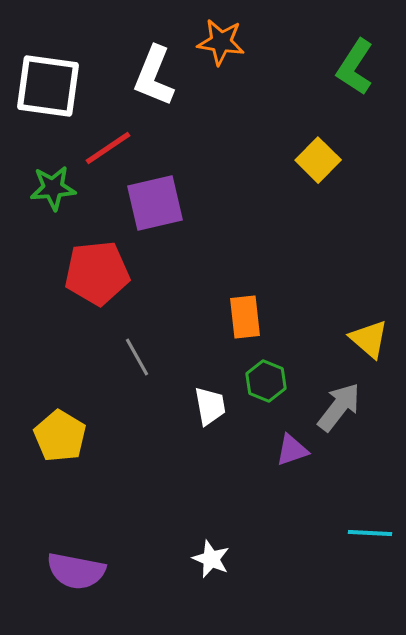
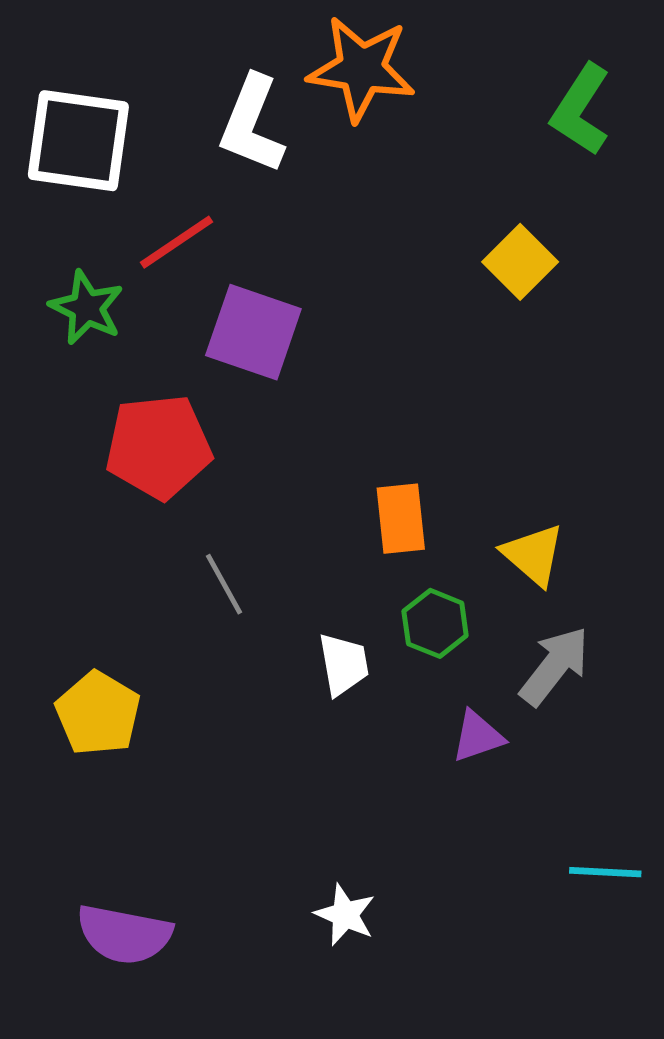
orange star: (221, 42) -> (361, 69), size x1.4
green star: (53, 188) -> (87, 308), turned 30
purple square: (155, 203) -> (253, 332), turned 32
yellow triangle: (369, 339) -> (533, 555), moved

